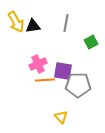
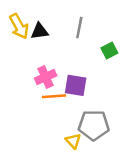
gray pentagon: (78, 85) -> (94, 125), moved

